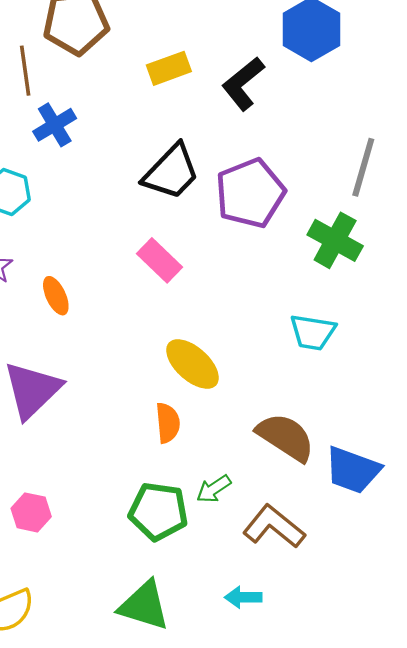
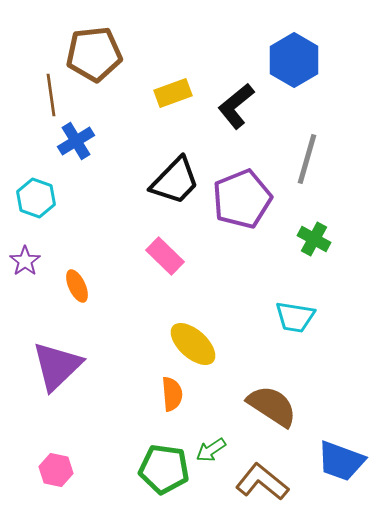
gray line: (363, 167) -> (307, 159), moved
green cross: (335, 240) -> (314, 239), size x0.7
blue trapezoid: (353, 470) -> (341, 461), moved

